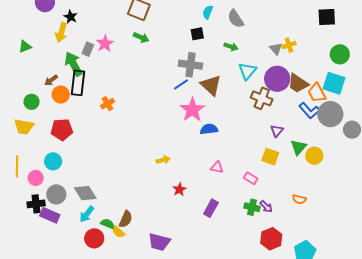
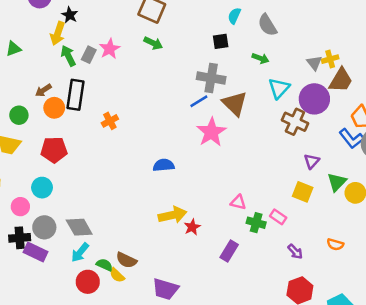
green arrow: (73, 64) -> (68, 56), moved, size x0.7
brown trapezoid: (298, 83) -> (341, 80), moved, turned -95
blue semicircle: (209, 129) -> (164, 165), moved
yellow arrow: (163, 160) -> (172, 215), moved, size x1.6
green cross: (252, 207) -> (256, 223), moved
brown semicircle: (126, 219) -> (126, 260), turned 90

